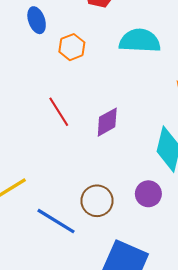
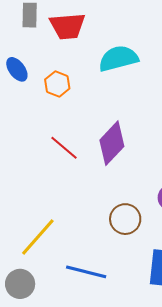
purple diamond: (107, 122) -> (112, 143), size x1.4
blue line: (56, 221) -> (86, 272), moved

